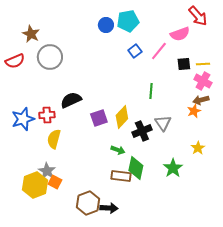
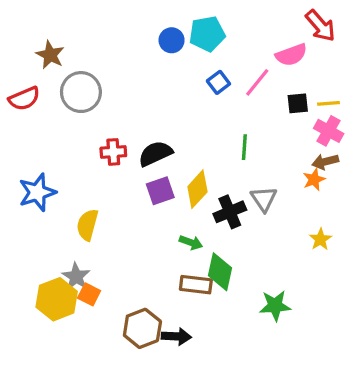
black semicircle: (71, 100) -> (155, 154), moved
red cross: (47, 115) -> (113, 152), moved
green star: (173, 168) -> (275, 306), moved, turned 30

